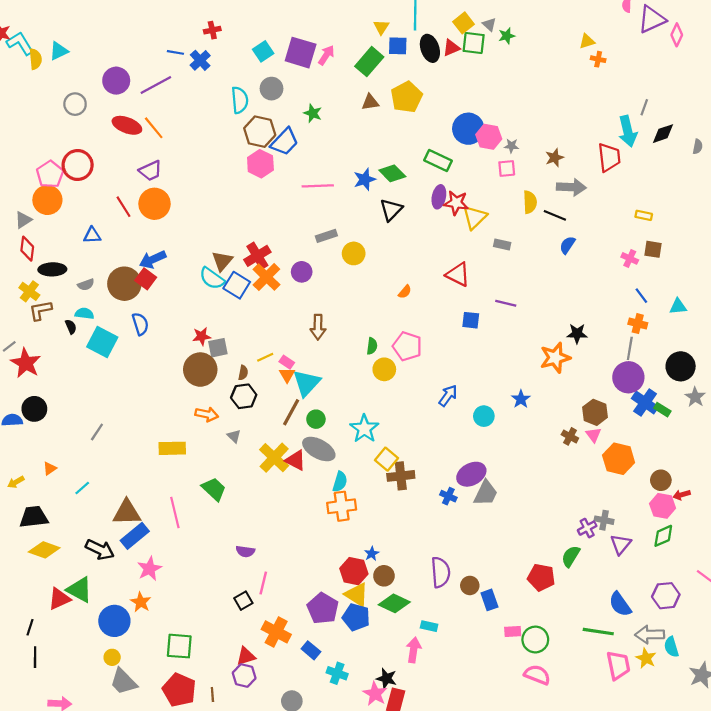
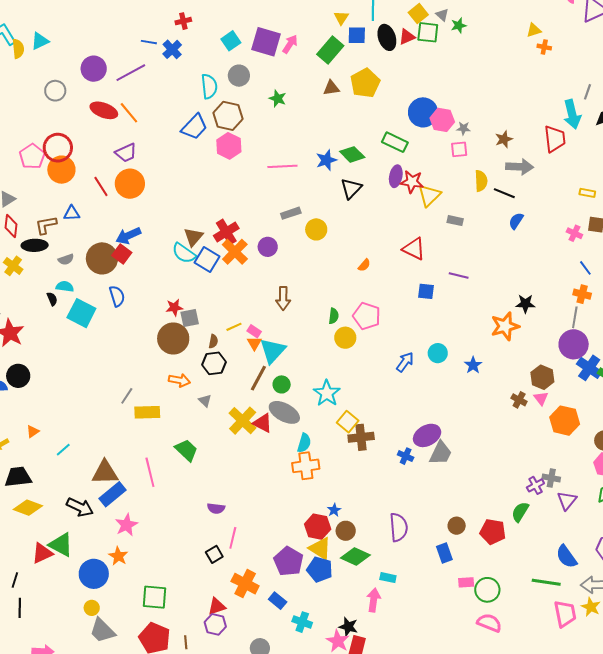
blue trapezoid: (285, 142) -> (194, 127), moved
orange circle: (47, 200) -> (61, 170), moved
brown L-shape: (40, 310) -> (46, 225), moved
cyan circle: (484, 416) -> (438, 353), moved
gray line: (97, 432) -> (127, 396), moved
brown circle: (470, 585) -> (457, 526), moved

